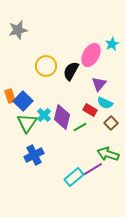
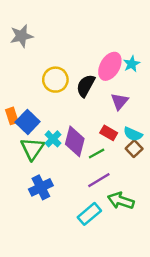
cyan star: (112, 44) -> (132, 64), moved
cyan semicircle: (105, 103) -> (133, 134), moved
green arrow: (108, 154) -> (121, 201), moved
purple line: (93, 169) -> (99, 180), moved

